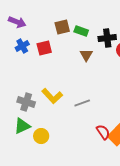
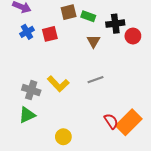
gray line: (82, 103) -> (96, 80), moved
yellow circle: (41, 136) -> (63, 137), moved

